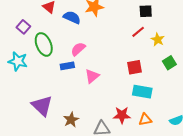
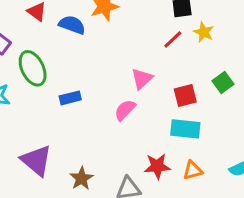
yellow star: (158, 39) -> (204, 32), moved
pink semicircle: (78, 49) -> (125, 110), moved
red square: (135, 67) -> (185, 95), moved
pink triangle: (92, 76) -> (142, 79), moved

